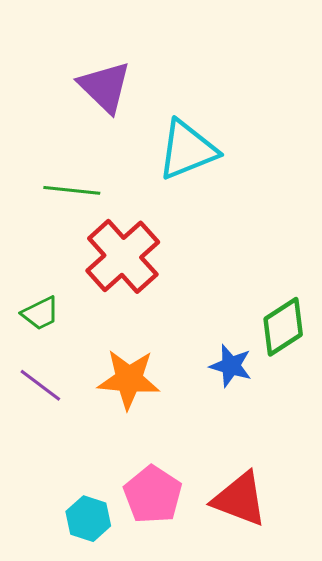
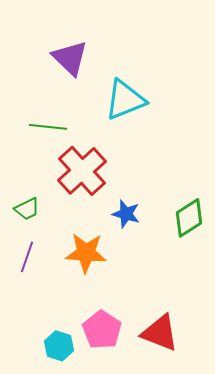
blue star: (231, 366) -> (126, 214), moved
purple line: (40, 385) -> (27, 257), turned 72

